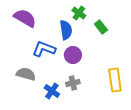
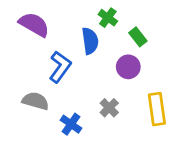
blue L-shape: (44, 49) -> (60, 67), turned 105
purple circle: (73, 55) -> (128, 67), moved
gray cross: (73, 83) -> (109, 108), moved, turned -32

